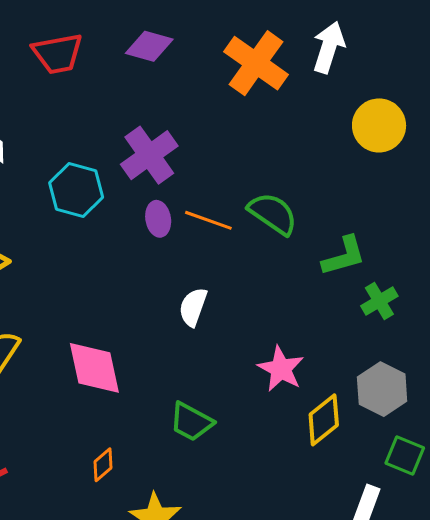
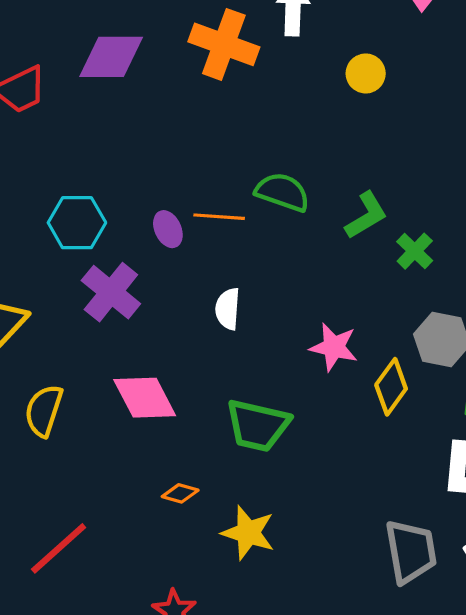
purple diamond: (149, 46) -> (111, 57), size x1.4
yellow circle: (379, 125) -> (366, 73), size x0.7
purple cross: (149, 155) -> (111, 292), moved
green trapezoid: (191, 422) -> (258, 425), size x1.4
orange diamond: (103, 465) -> (180, 493), turned 72

